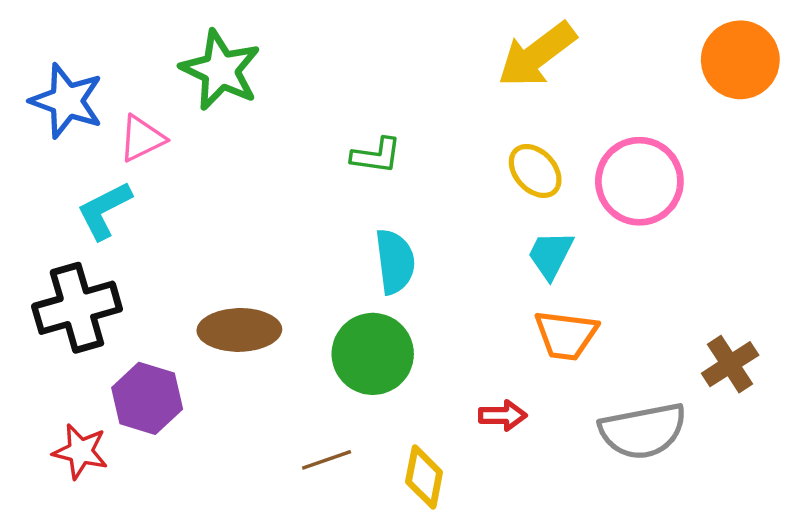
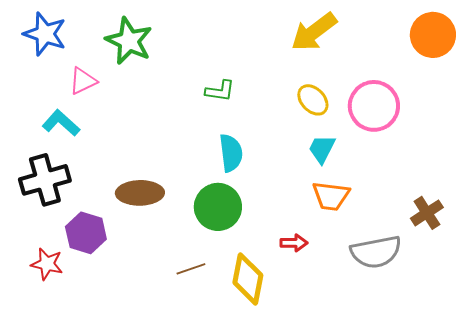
blue star: (67, 101) -> (45, 34), moved
cyan L-shape: (104, 210) -> (61, 123), turned 69
yellow diamond: (424, 477) -> (248, 279), size x1.4

